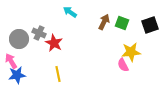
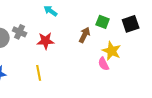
brown arrow: (104, 22) -> (85, 35), moved
red star: (54, 43) -> (46, 41), moved, turned -30
yellow star: (131, 52) -> (112, 51), turned 30

